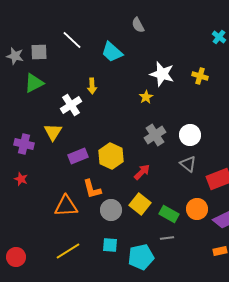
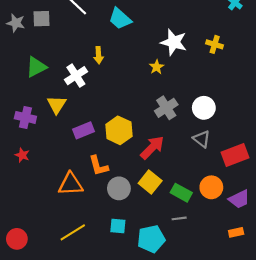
green triangle: (34, 83) -> (36, 67), moved
red arrow: (142, 172) -> (152, 148), size x1.4

